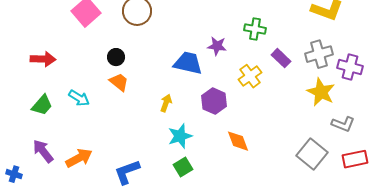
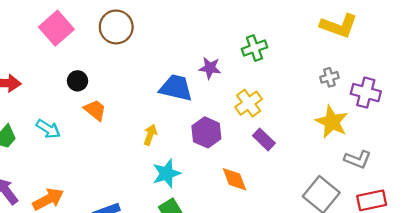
green cross: (255, 29) -> (254, 48), turned -30
gray cross: (319, 54) -> (329, 77), size x0.6
black circle: (116, 57) -> (78, 81), moved
purple rectangle: (281, 58) -> (264, 139), moved

